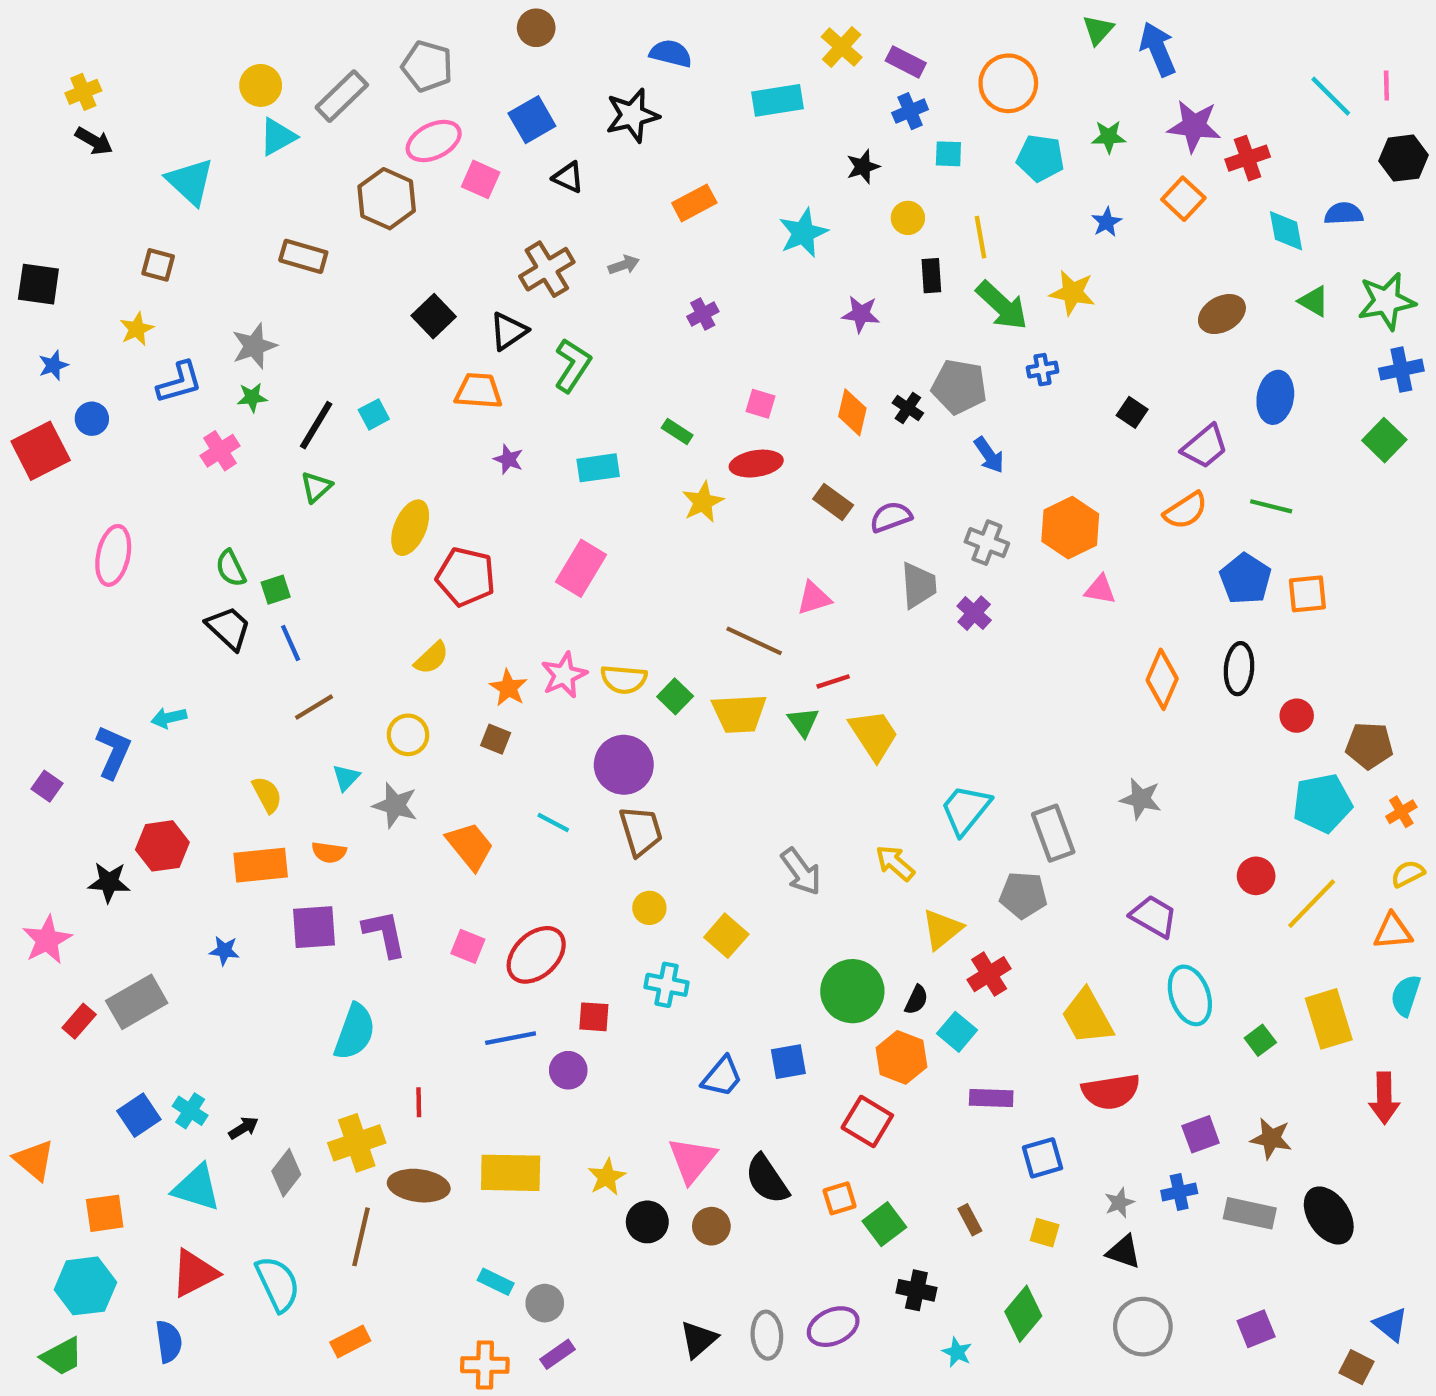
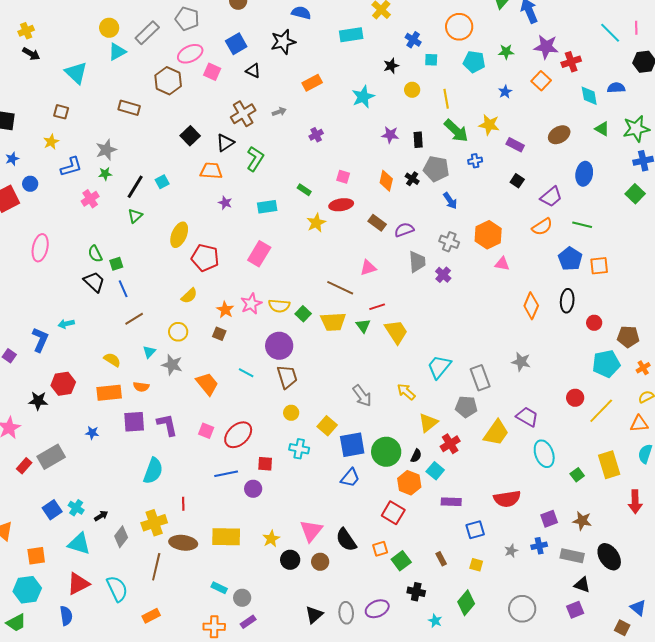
purple rectangle: (906, 62) -> (515, 145), moved
blue cross: (910, 111) -> (413, 40), turned -35
black rectangle: (931, 276) -> (418, 140), moved
yellow semicircle: (267, 795) -> (112, 360), turned -30
yellow trapezoid: (1087, 1017) -> (496, 433), moved, turned -116
blue square: (788, 1062) -> (352, 445), moved, size x1.5
blue trapezoid: (722, 1077) -> (350, 478), moved
black triangle: (1124, 1252) -> (582, 585), moved

